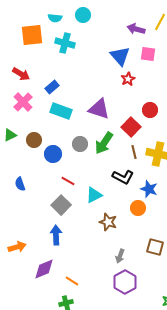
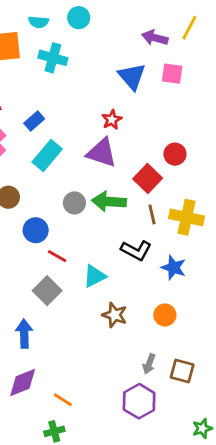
red star: (128, 79) -> (112, 120), moved
cyan rectangle: (61, 111) -> (47, 156), turned -70
green arrow: (104, 143) -> (109, 201), turned 60
blue circle: (53, 154) -> (36, 230), moved
orange circle: (138, 208) -> (165, 315), moved
blue arrow: (56, 235) -> (24, 334), moved
brown square: (155, 247) -> (182, 371), moved
gray arrow: (120, 256) -> (149, 364), moved

